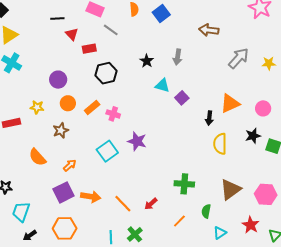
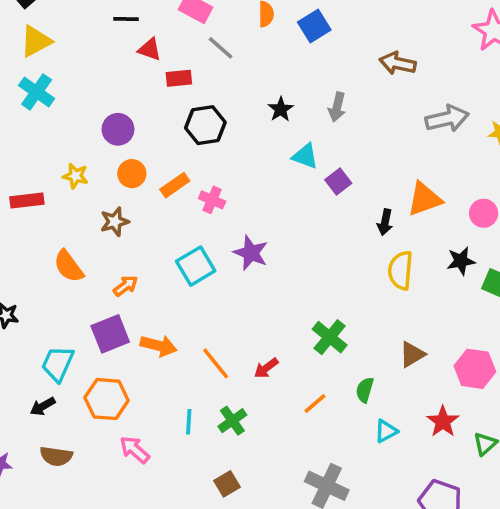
red triangle: (72, 34) -> (150, 49), turned -32
gray arrow: (239, 58) -> (447, 119), turned 30
green cross: (184, 184) -> (330, 337), turned 30
brown triangle: (230, 189) -> (412, 354), size x0.7
cyan trapezoid: (21, 212) -> (58, 364), moved

